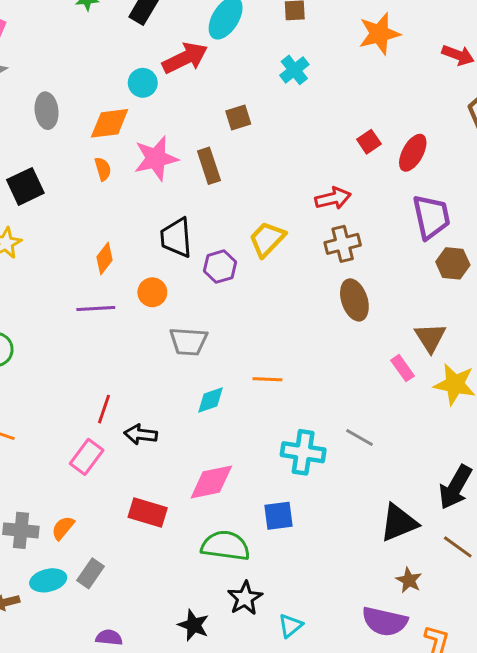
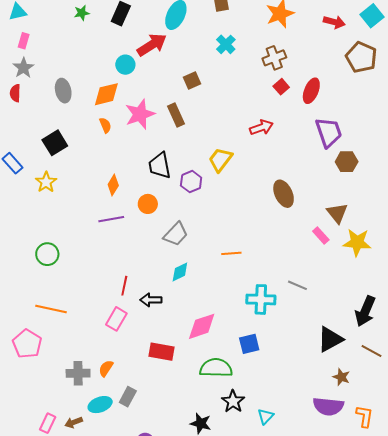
brown cross: (343, 244) -> (274, 58), moved
gray trapezoid: (189, 341) -> (176, 234), turned -44
cyan diamond: (211, 400) -> (180, 272), moved

